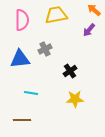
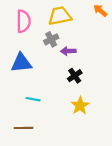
purple arrow: (89, 30) -> (68, 51), moved, turned 48
gray cross: (45, 49) -> (51, 39), moved
yellow star: (75, 99) -> (80, 106), turned -30

